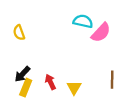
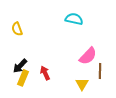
pink semicircle: (101, 33) -> (88, 56), moved
yellow triangle: (74, 88) -> (82, 84), moved

